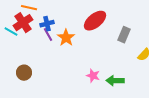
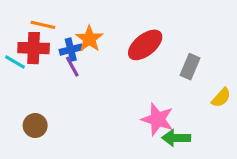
red cross: (23, 23) -> (34, 48), turned 36
orange star: (66, 38) -> (89, 39), moved
pink star: (93, 76) -> (158, 119), moved, size x1.5

